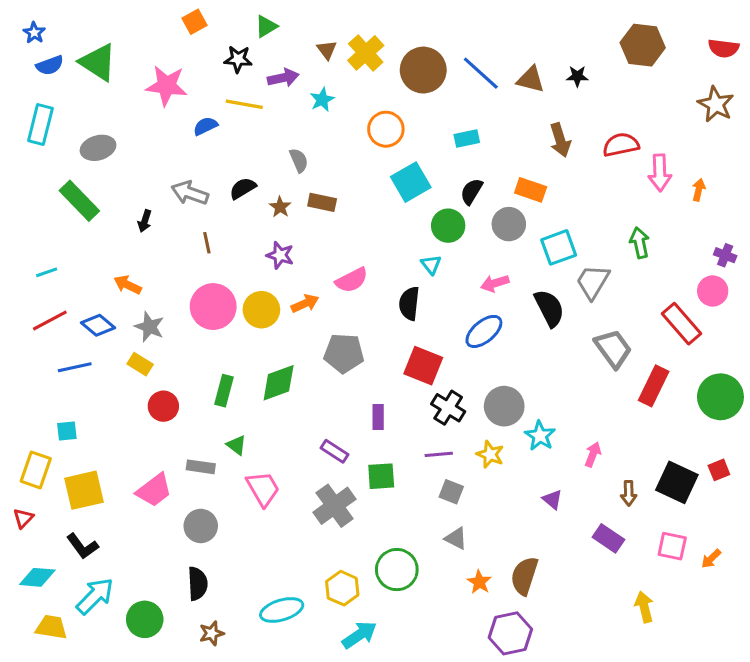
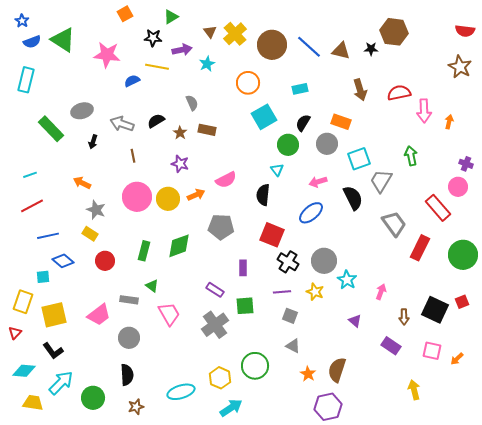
brown hexagon: (643, 45) -> (394, 32), moved
gray ellipse: (98, 148) -> (82, 111), moved
blue diamond: (98, 325) -> (63, 261), moved

